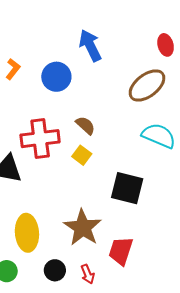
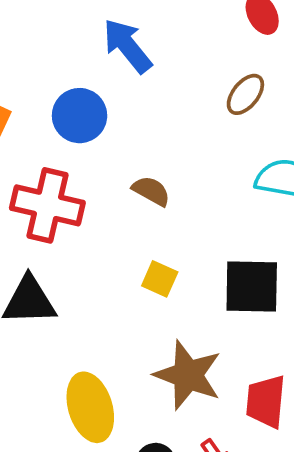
brown ellipse: (147, 85) -> (245, 94), size x0.6
red cross: (40, 139) -> (47, 205), moved, turned 33
yellow square: (82, 155) -> (160, 279), moved

